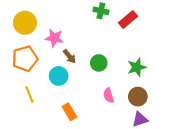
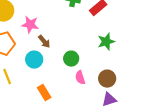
green circle: (99, 63) -> (71, 59), moved
green star: (137, 67) -> (106, 42), moved

